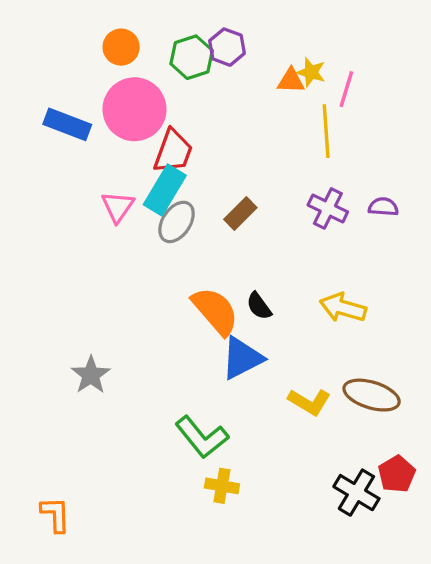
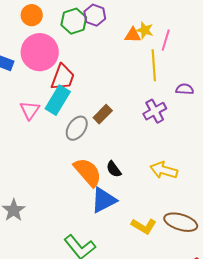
purple semicircle: (383, 207) -> (185, 89), moved
purple cross: (328, 208) -> (155, 111), turned 35
gray ellipse: (177, 222) -> (77, 128), moved

